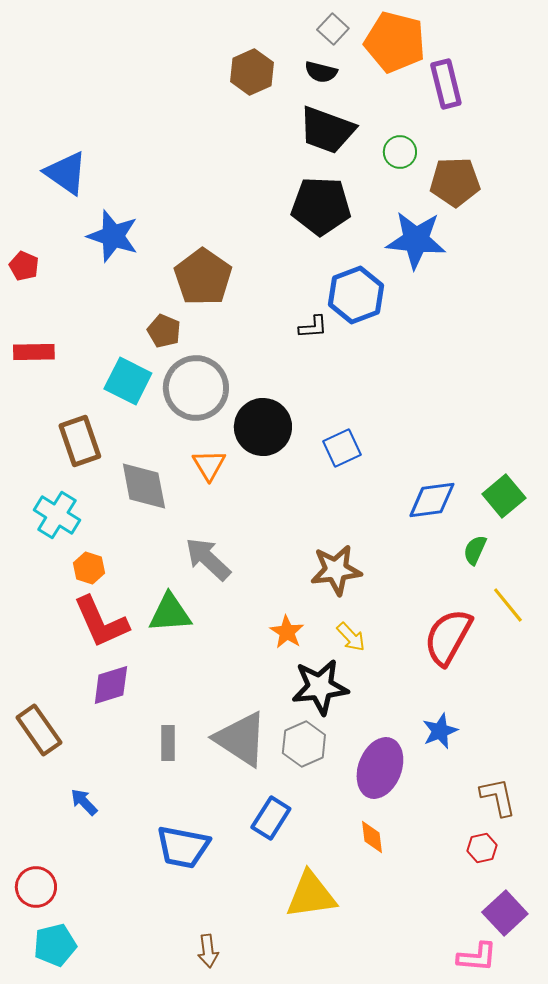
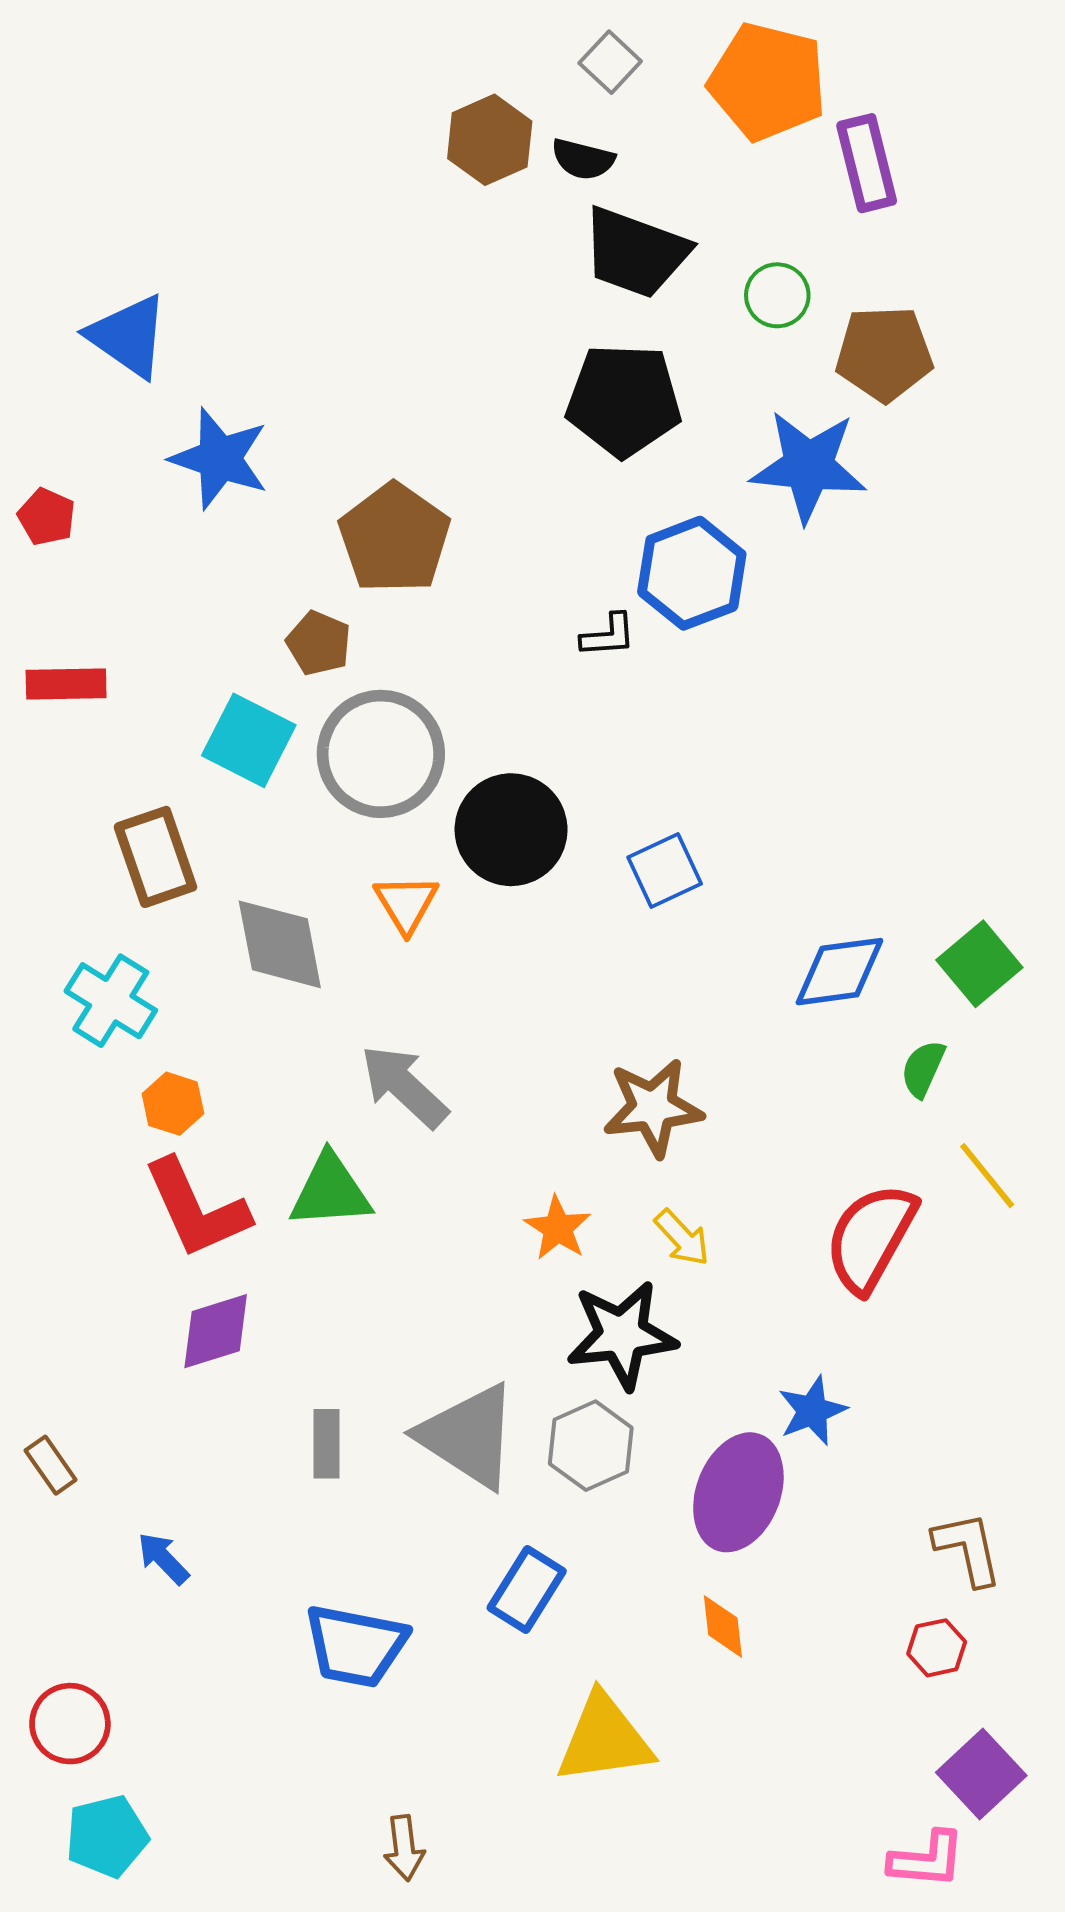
gray square: (333, 29) -> (610, 62), moved
black semicircle: (321, 72) -> (583, 159), moved
brown rectangle: (39, 730) -> (51, 1465), moved, size x0.6
blue star: (440, 731) -> (812, 1411), moved

